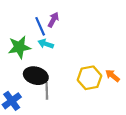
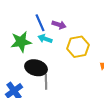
purple arrow: (53, 20) -> (59, 25), moved, turned 80
yellow hexagon: (90, 78) -> (78, 47), moved

